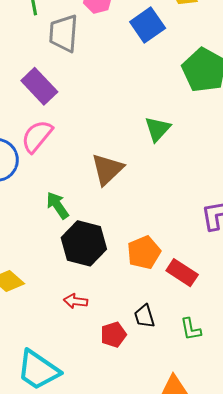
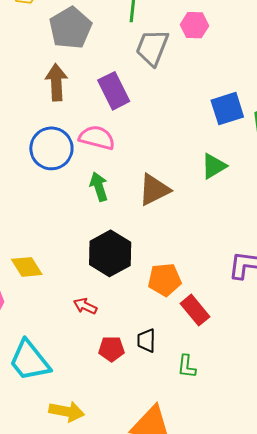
blue square: (148, 25) -> (227, 109), moved
pink semicircle: (37, 136) -> (97, 138), turned 48
green arrow: (57, 205) -> (99, 187), moved

